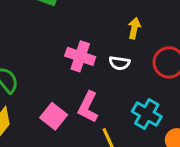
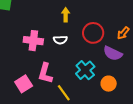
cyan cross: (147, 114) -> (85, 70), turned 30
pink square: (54, 116) -> (24, 84), turned 30

